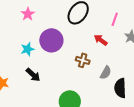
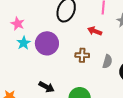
cyan star: (27, 49) -> (24, 43), moved
black arrow: (33, 75) -> (47, 87), moved

